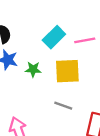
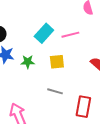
yellow square: (67, 71) -> (57, 62), size x0.7

